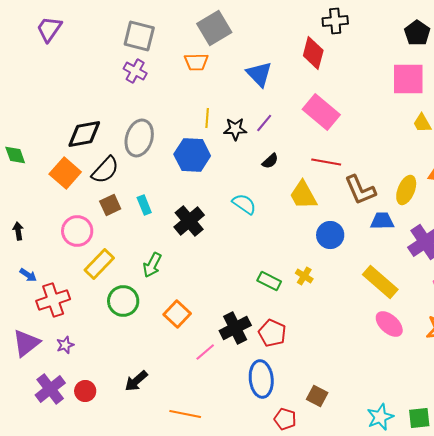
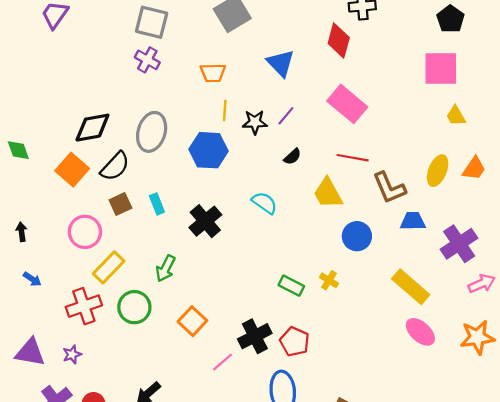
orange trapezoid: (196, 62) -> (213, 73), moved
yellow ellipse: (406, 190) -> (438, 171), moved
red cross: (53, 300) -> (84, 306), moved
purple triangle: (26, 343) -> (30, 352), turned 48

